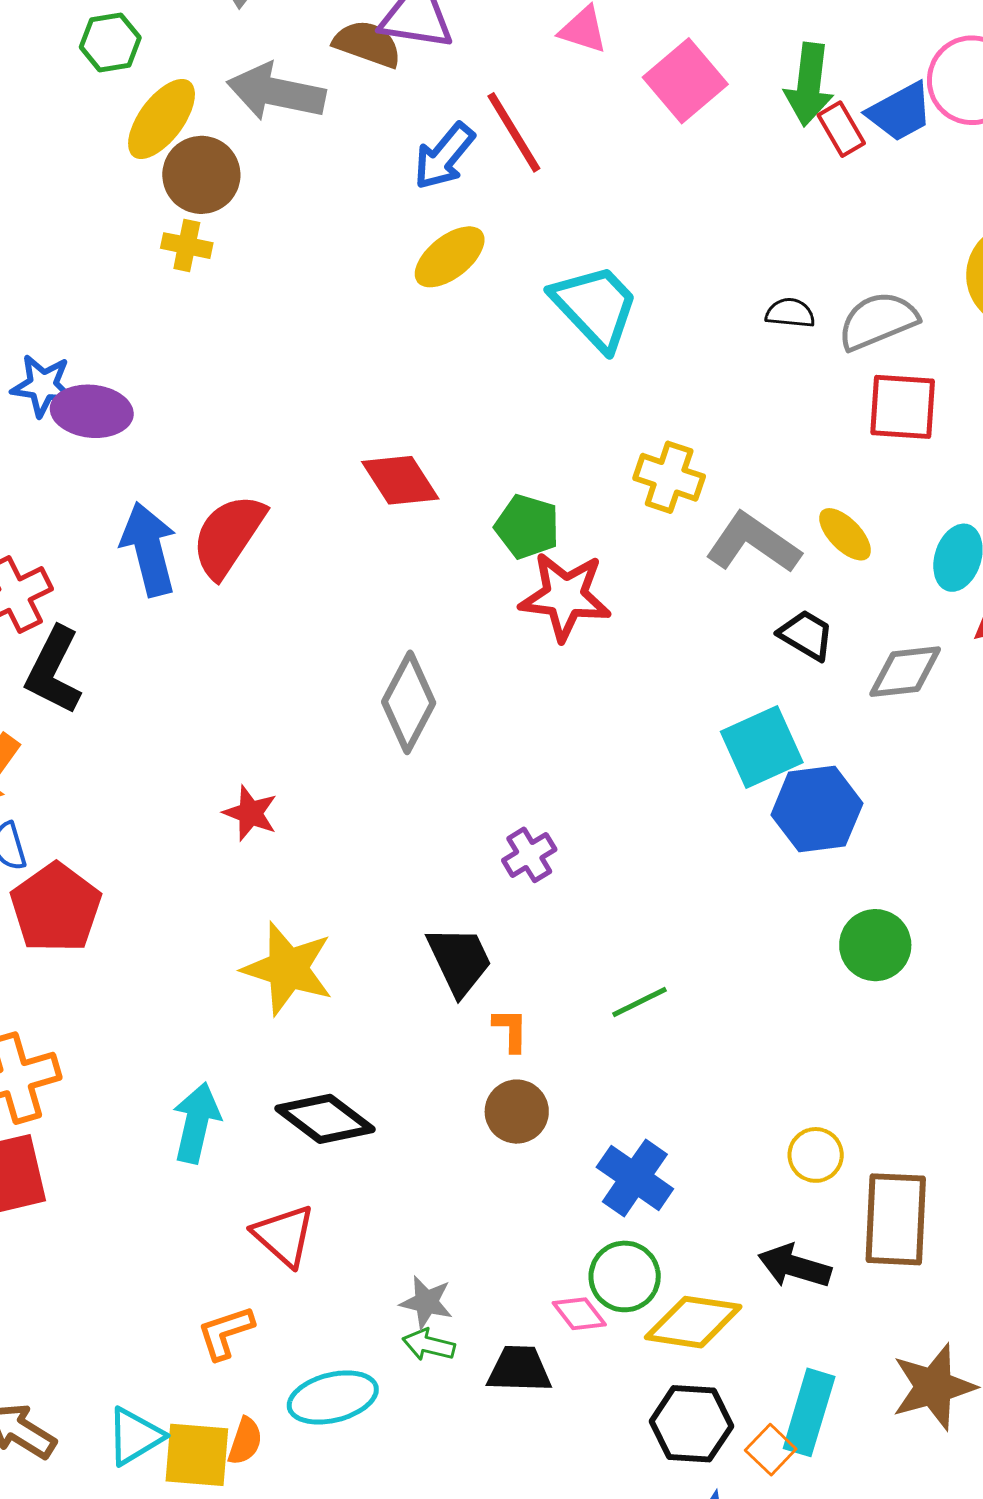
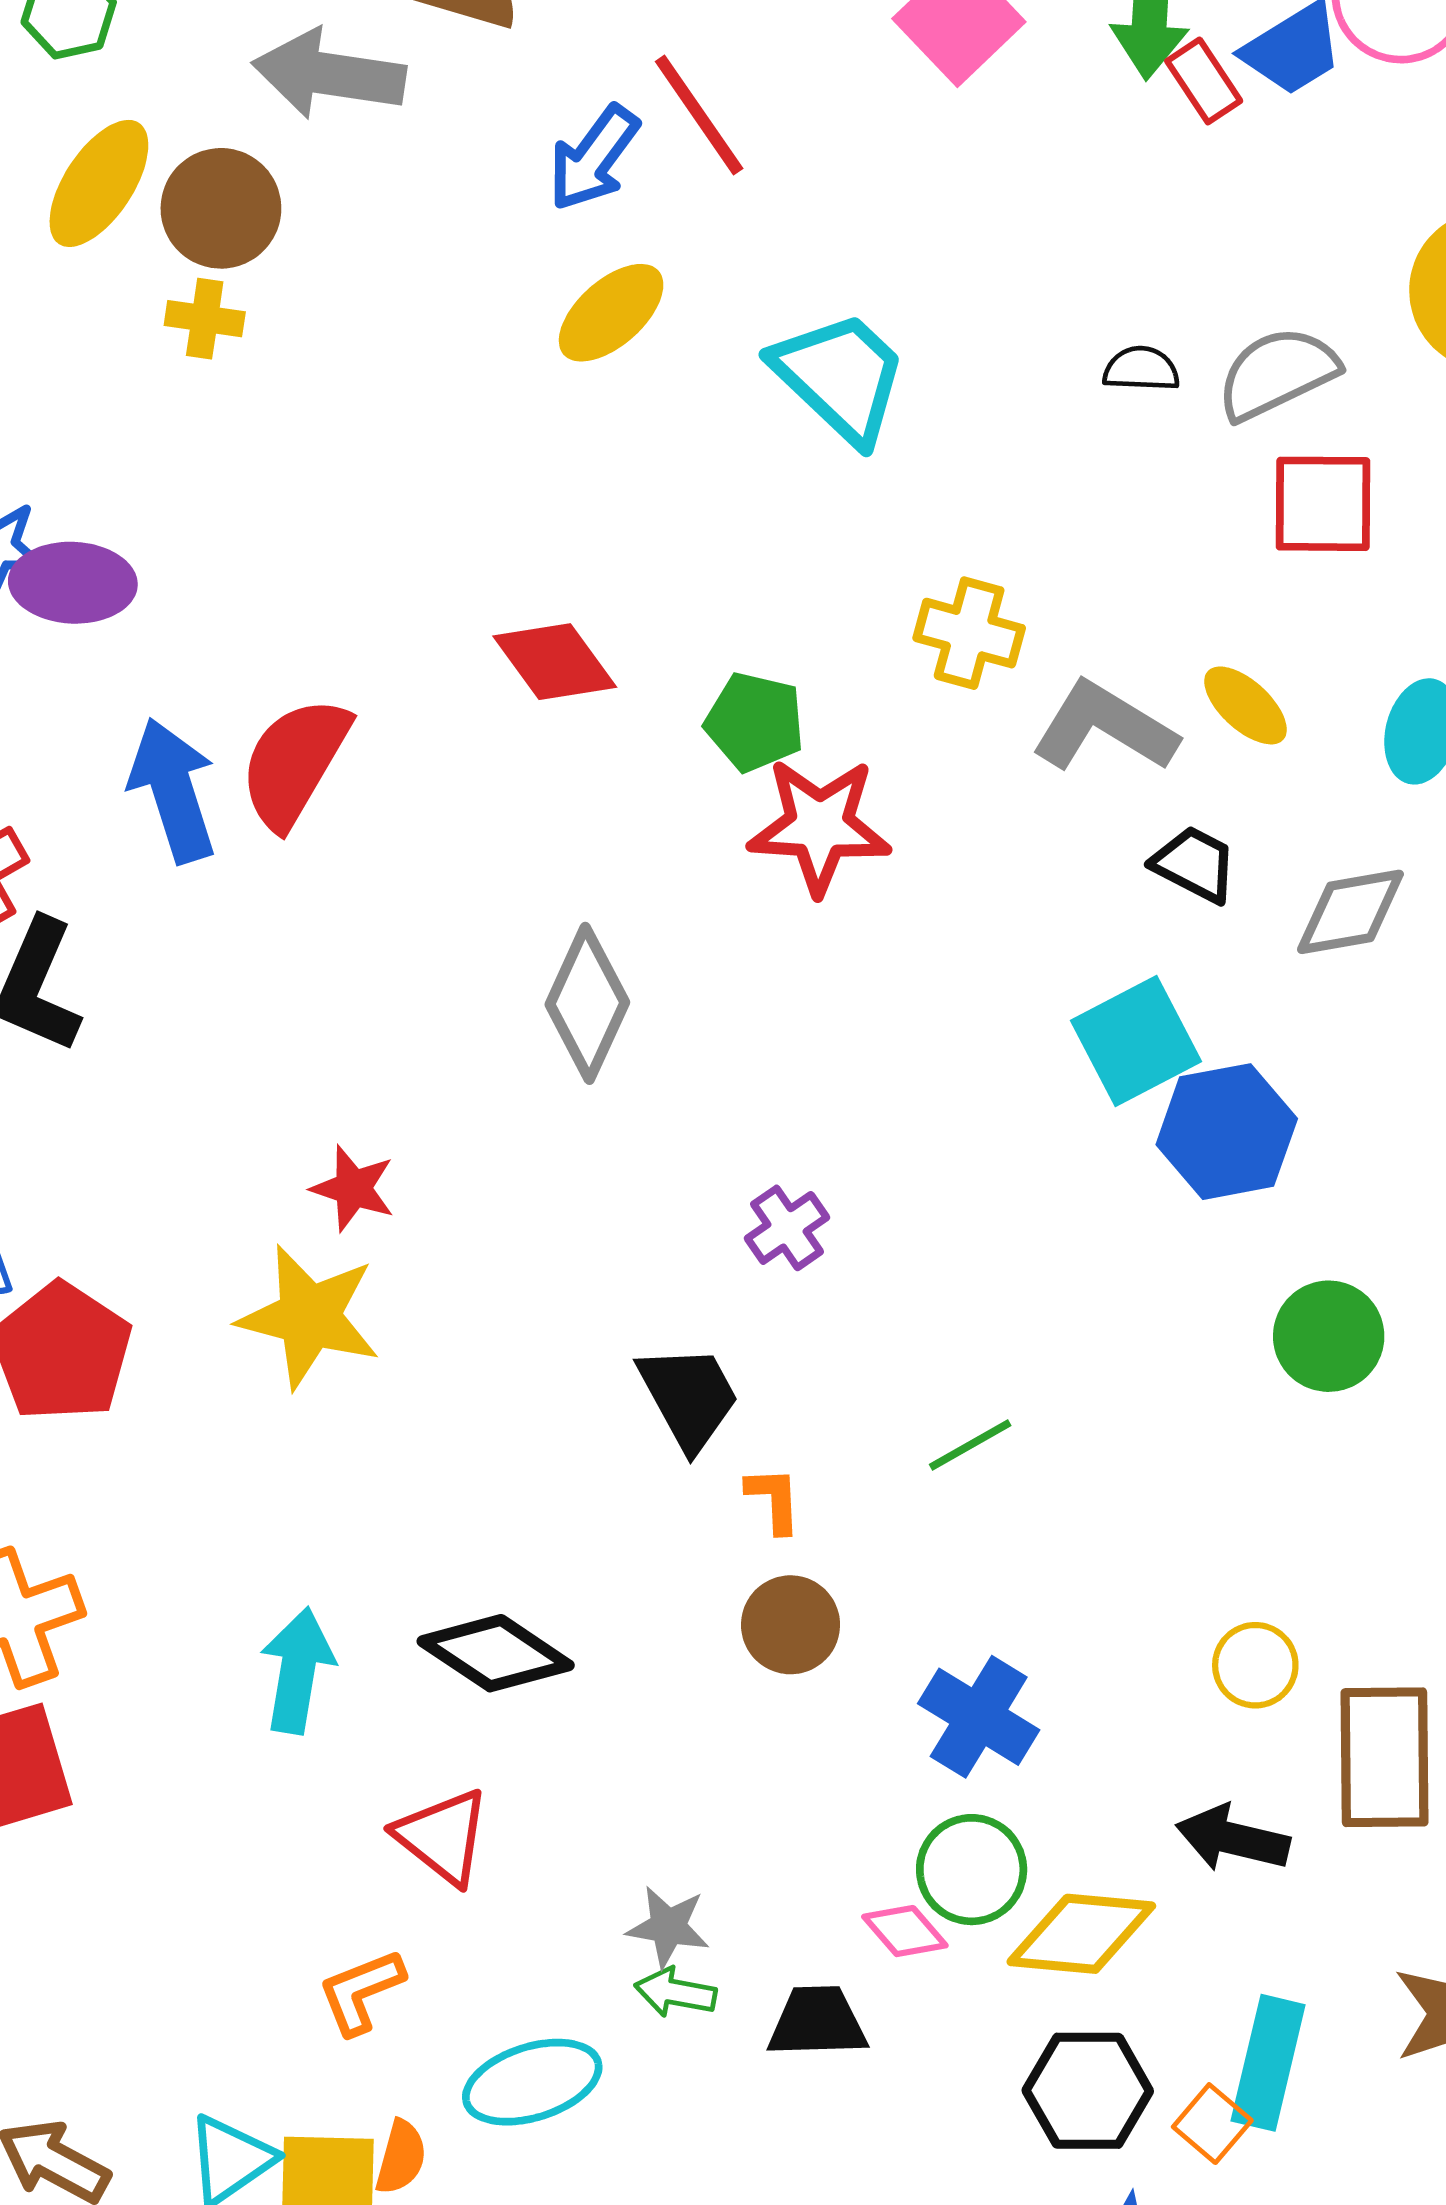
yellow ellipse: (162, 119) -> (99, 183), moved
yellow star: (288, 969) -> (309, 1317), moved

